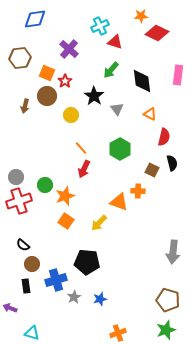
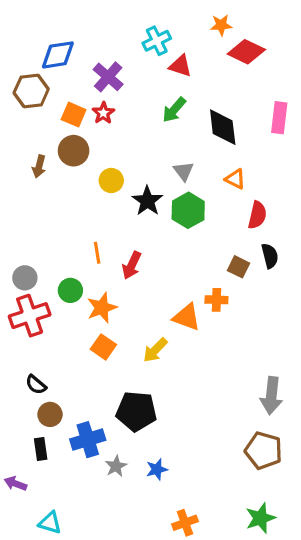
blue diamond: (35, 19) -> (58, 55), moved
red star: (65, 81) -> (103, 113), moved
black star: (94, 96) -> (147, 201), moved
orange line: (81, 148) -> (97, 253), moved, turned 32
green hexagon: (120, 149) -> (188, 210), moved
brown pentagon: (168, 300) -> (264, 451), moved

